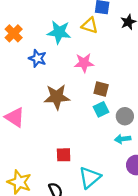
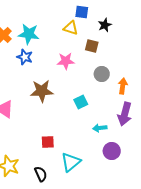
cyan star: (59, 32) -> (29, 34), moved
brown square: (101, 89) -> (92, 46), moved
gray circle: (125, 116) -> (102, 74), moved

